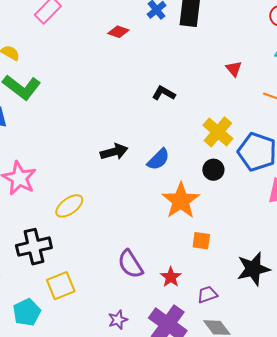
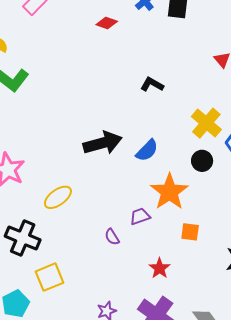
black arrow: (114, 152) -> (103, 143), size x1.4
black cross: (34, 247) -> (23, 238), turned 36
purple semicircle: (130, 264) -> (112, 237), moved, size x0.6
purple trapezoid: (207, 294) -> (140, 216), moved

